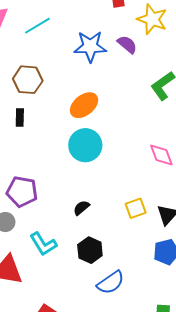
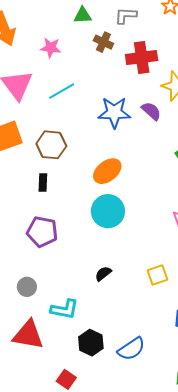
purple pentagon: (22, 192) -> (42, 232), moved
cyan L-shape: (43, 244) -> (65, 309), turned -48
black hexagon: (90, 250) -> (91, 343), moved

